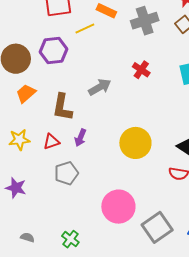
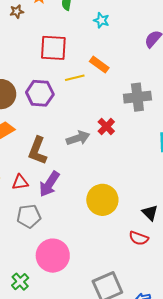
gray cross: (145, 21) -> (137, 97), moved
red cross: (141, 70) -> (106, 126), moved
purple arrow: (80, 138) -> (49, 184), size x1.5
pink circle: (118, 207) -> (53, 256), moved

